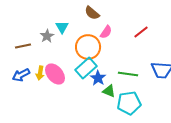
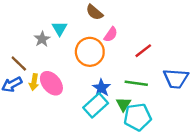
red line: (141, 32) -> (143, 51), moved
brown line: (23, 46) -> (19, 63), moved, turned 56
cyan rectangle: (86, 68) -> (96, 105), moved
green triangle: (109, 91) -> (124, 104), moved, turned 40

